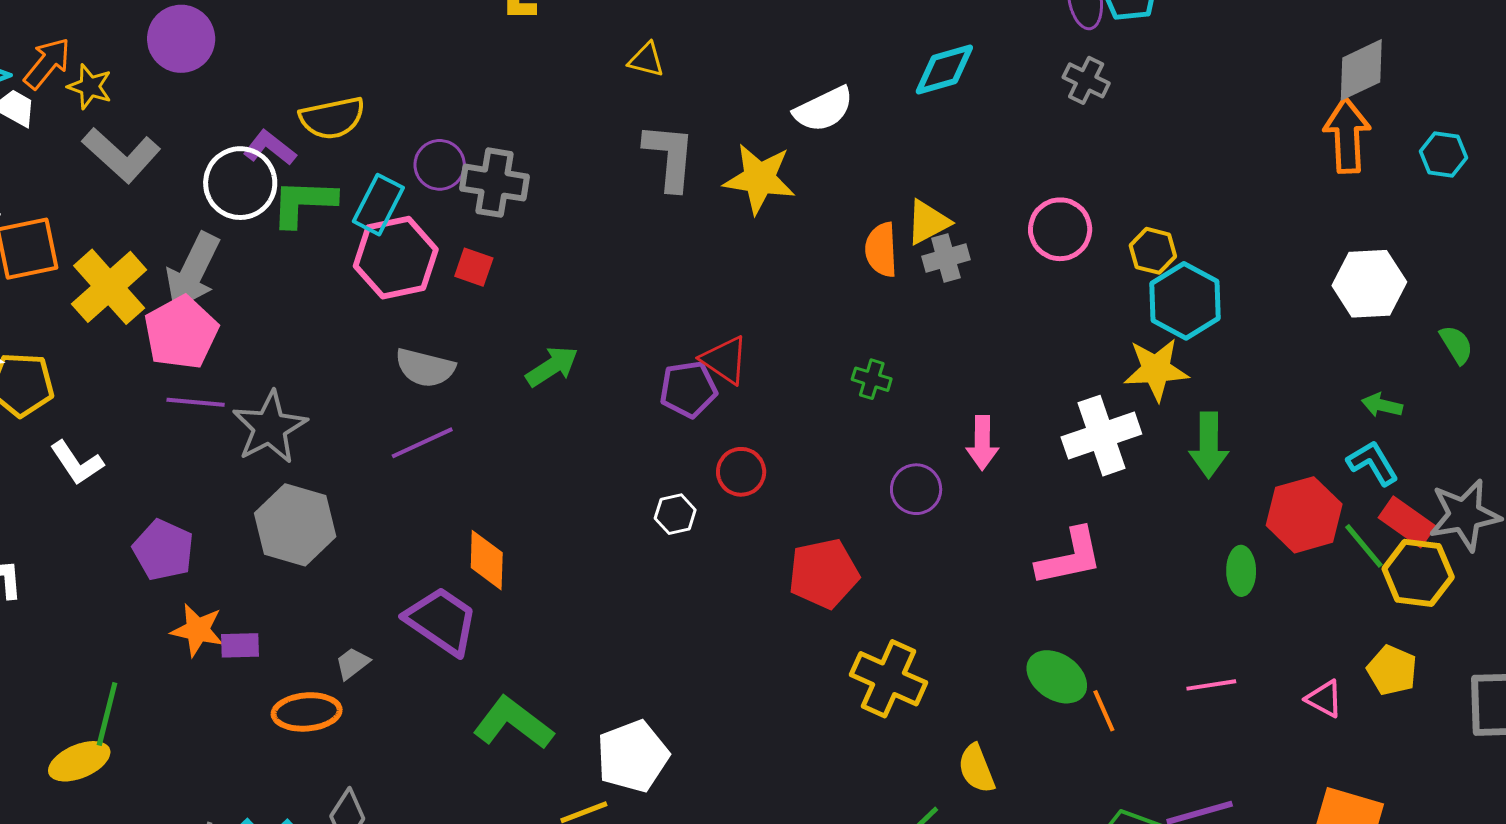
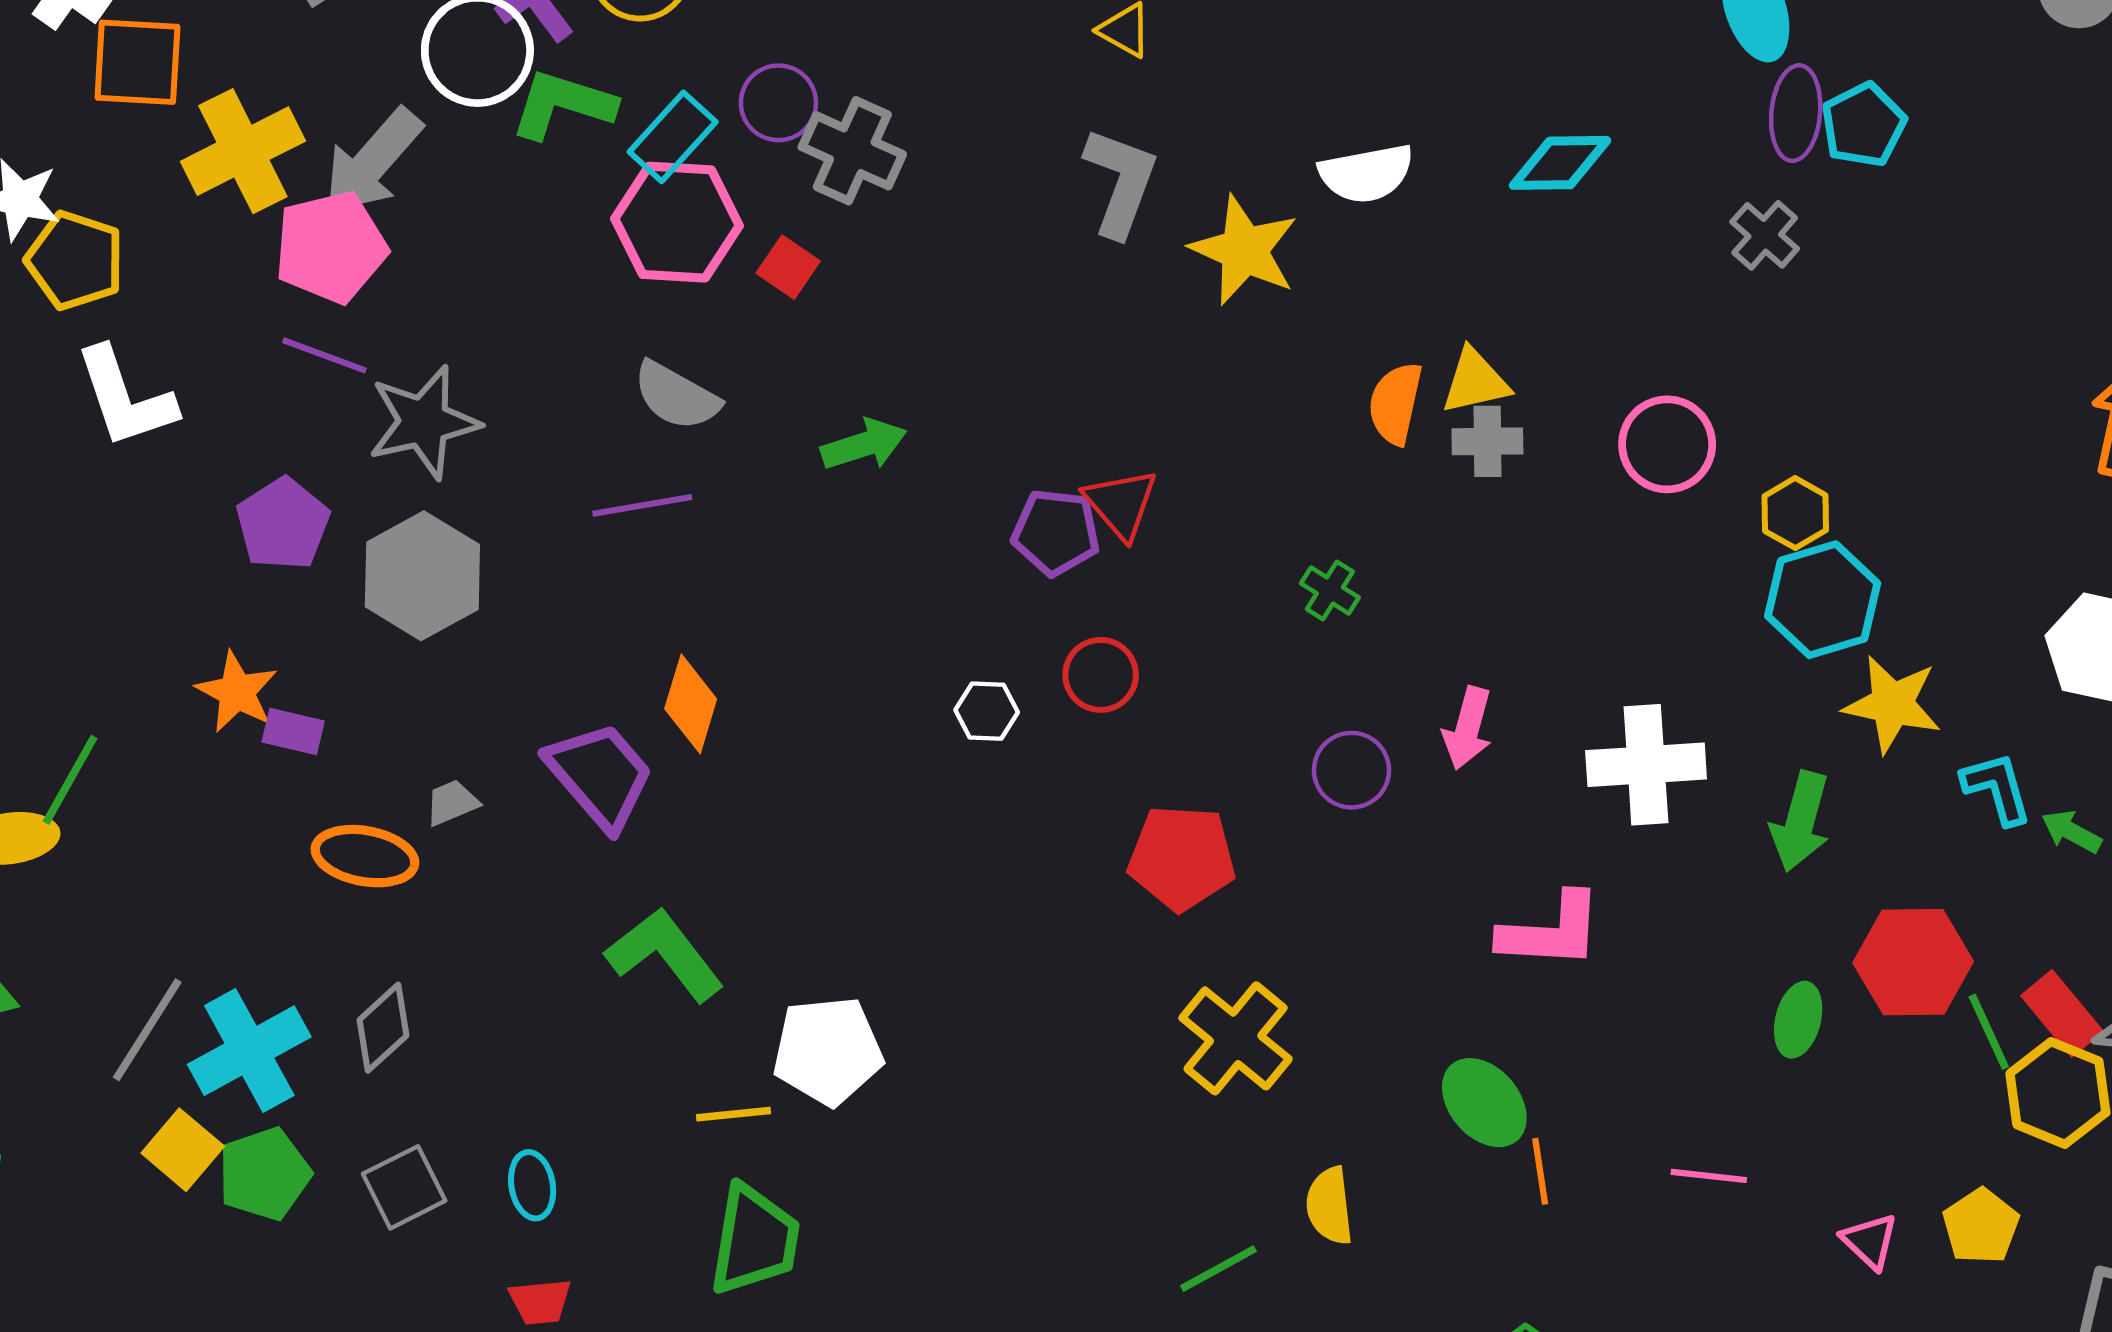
yellow star: (1156, 370) -> (1892, 704), moved
white L-shape: (77, 463) -> (125, 398), size x1.4
cyan L-shape: (1373, 463) -> (1997, 788), moved
purple pentagon: (163, 550) -> (283, 524), moved

